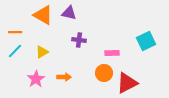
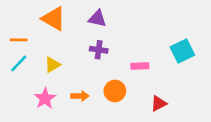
purple triangle: (69, 13) -> (97, 19), moved
orange circle: (104, 73) -> (115, 91), moved
red triangle: (127, 83) -> (159, 103), size x0.6

